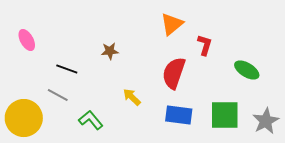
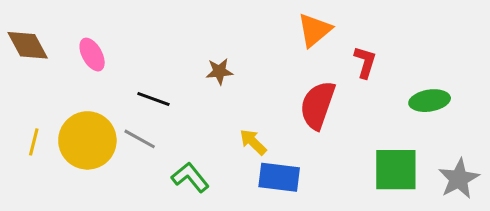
green ellipse: (247, 70) -> (430, 101), turned -40
blue rectangle: (179, 115) -> (279, 177), moved
yellow circle: (24, 118) -> (87, 140), moved

